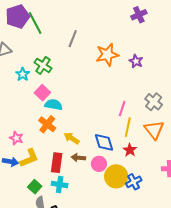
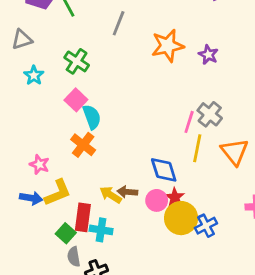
cyan star: (23, 74) -> (34, 75), moved
gray cross: (154, 102) -> (210, 114), moved
cyan semicircle: (54, 105) -> (92, 117), turned 60
yellow arrow: (72, 138) -> (111, 195), moved
red star: (130, 150) -> (175, 197), moved
red rectangle: (57, 163) -> (83, 217), moved

